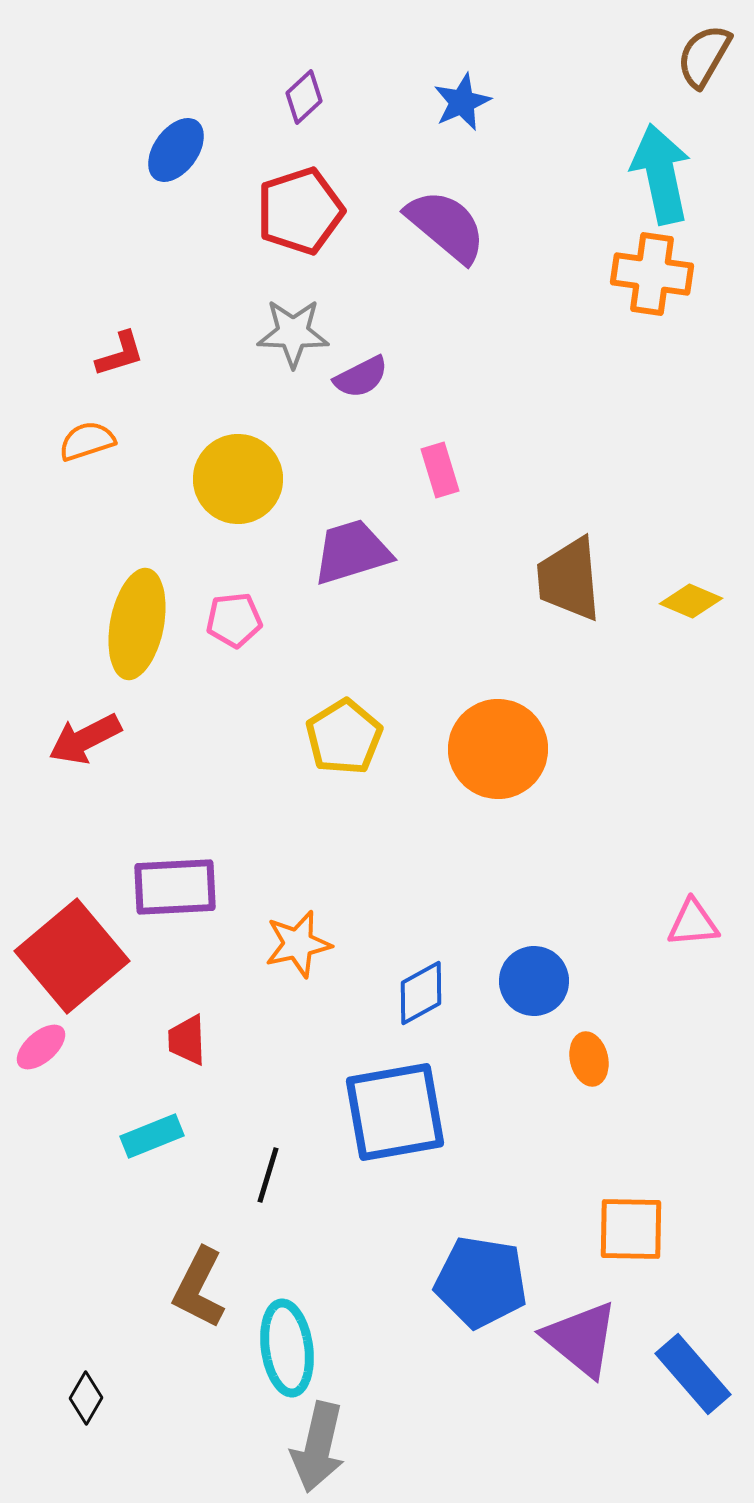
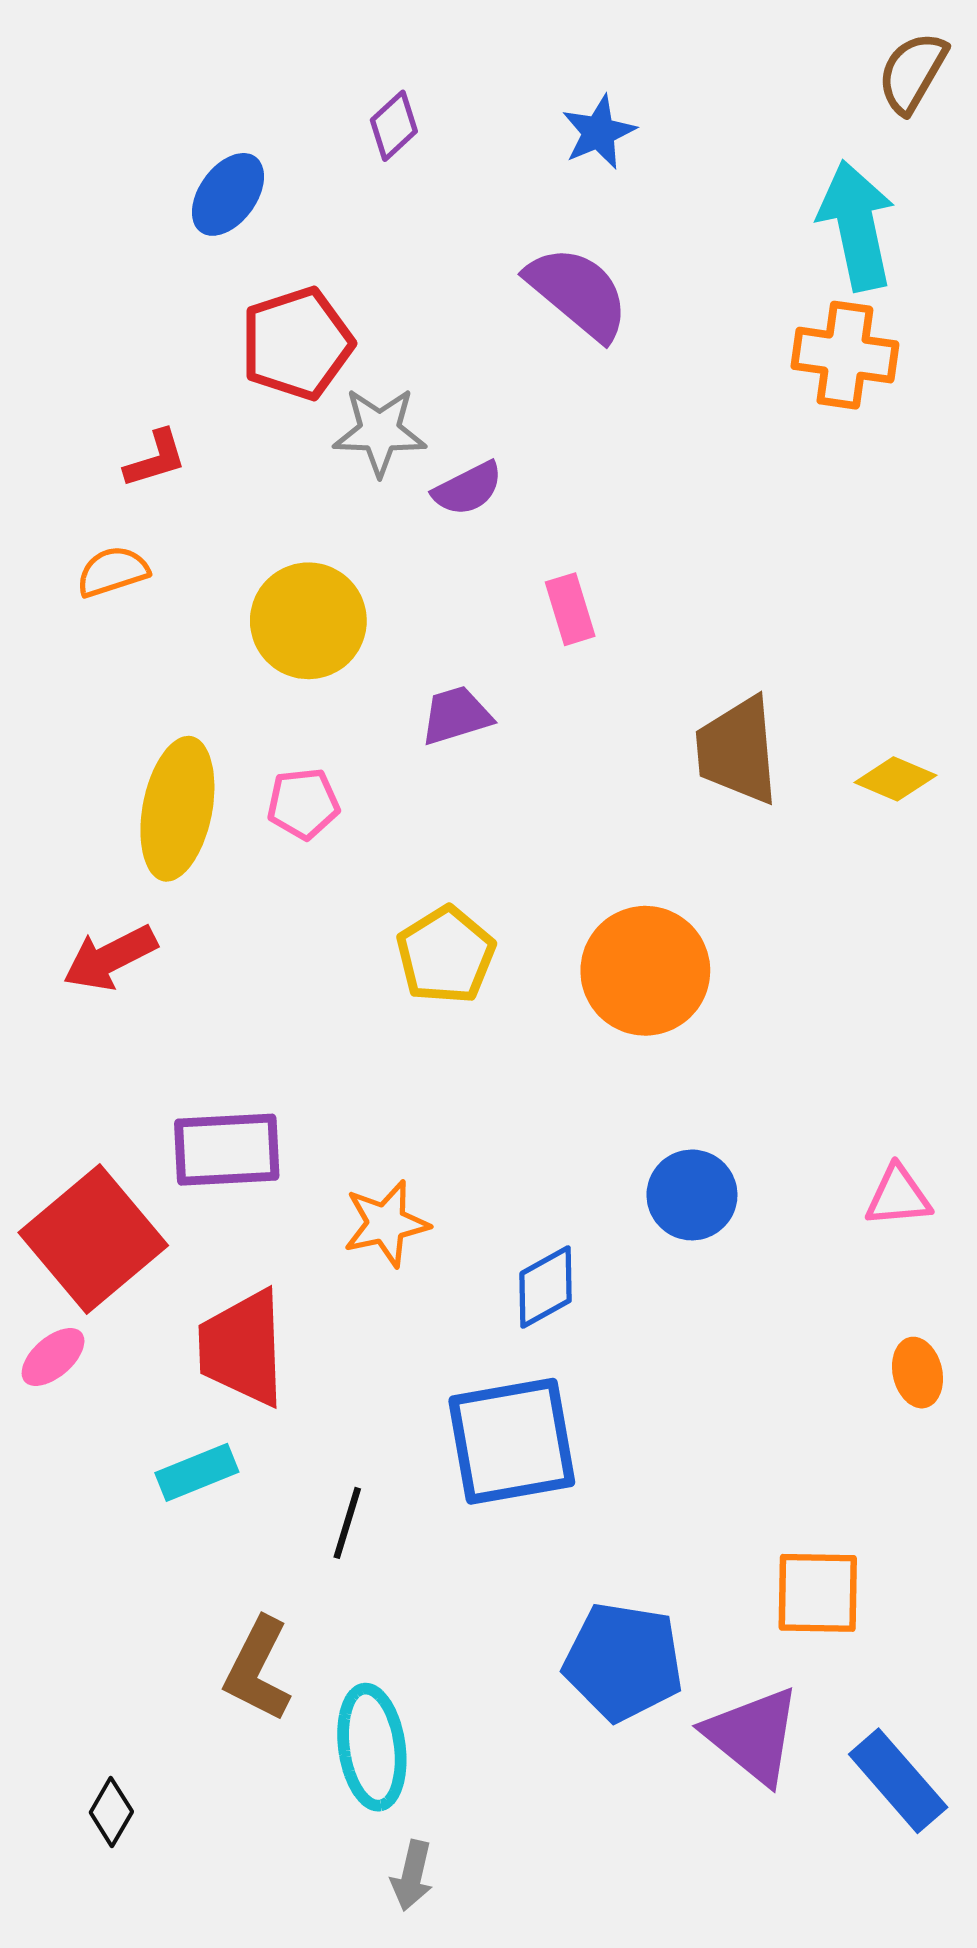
red pentagon: (300, 211) -> (297, 343), moved
purple trapezoid: (352, 552) -> (456, 715), size x0.7
blue circle: (534, 981) -> (692, 1195), moved
red trapezoid: (187, 1040) -> (242, 1348), size x1.8
orange ellipse: (589, 1059) -> (918, 1373), moved
gray arrow: (318, 1447) -> (412, 1875), size x0.6

